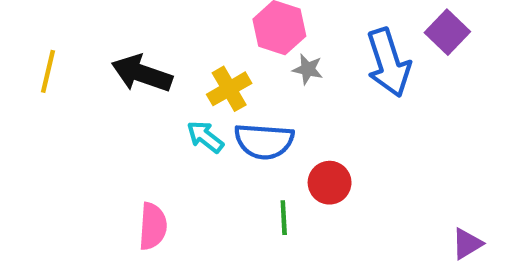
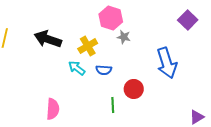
blue arrow: (388, 63) -> (167, 63), moved
blue semicircle: (264, 141) -> (104, 70), size x0.6

